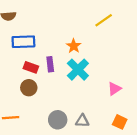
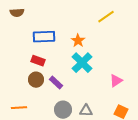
blue rectangle: (23, 42) -> (44, 37), moved
purple rectangle: (50, 64) -> (56, 83), moved, turned -40

